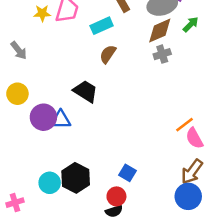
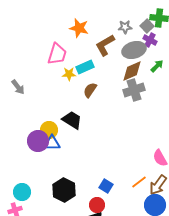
yellow star: (42, 13) -> (69, 74), moved
gray cross: (162, 54) -> (134, 90), size x1.5
yellow circle: (17, 94) -> (49, 130), moved
orange line: (184, 125) -> (139, 182), moved
cyan circle: (50, 183) -> (22, 192), moved

